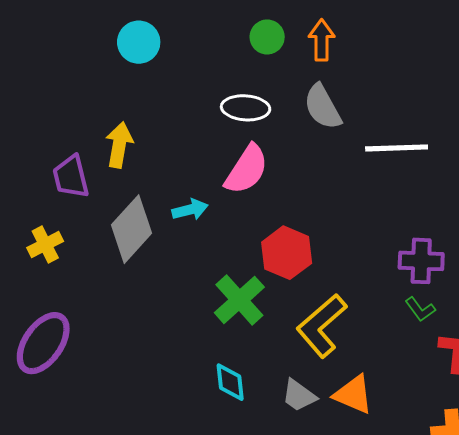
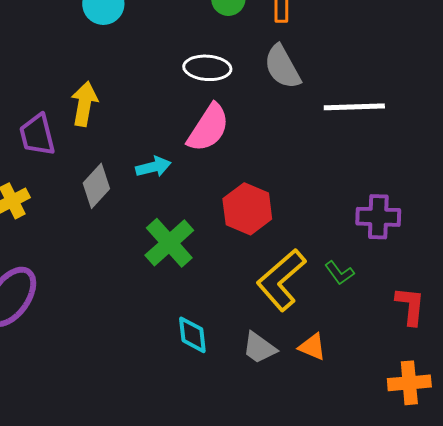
gray diamond: (131, 229) -> (96, 186), size x0.7
green cross: (239, 300) -> (169, 243), moved
green L-shape: (420, 309) -> (339, 273), moved
orange triangle: (353, 394) -> (312, 347), size x0.7

